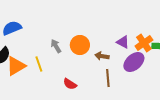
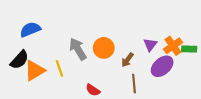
purple triangle: (123, 42) -> (150, 45), turned 40
gray arrow: (56, 46) -> (78, 49), size x1.5
brown arrow: (102, 56) -> (128, 60), turned -64

